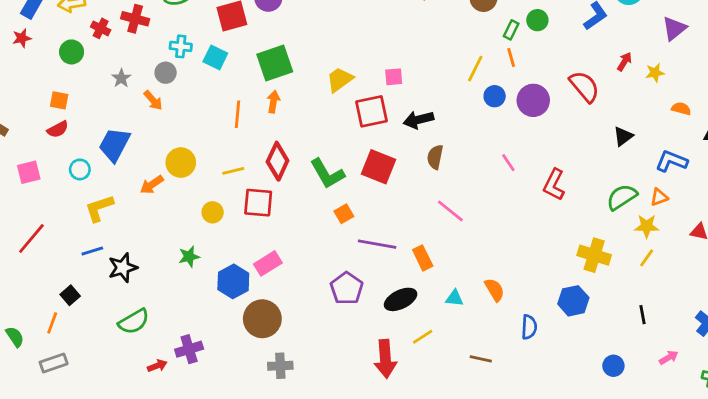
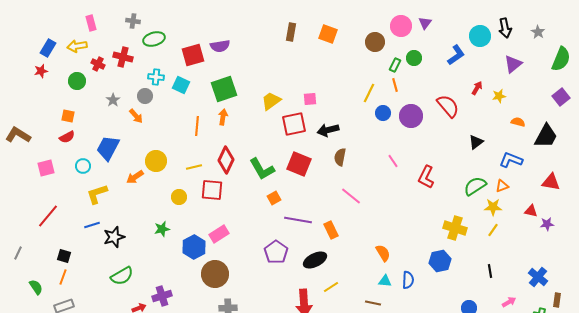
black square: (70, 295) -> (64, 256), moved, turned -32
cyan triangle: (454, 298) -> (385, 281), moved

